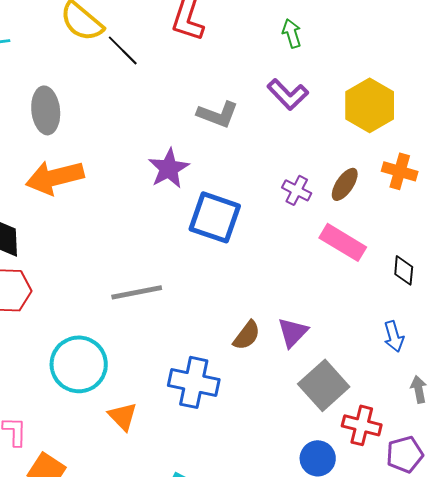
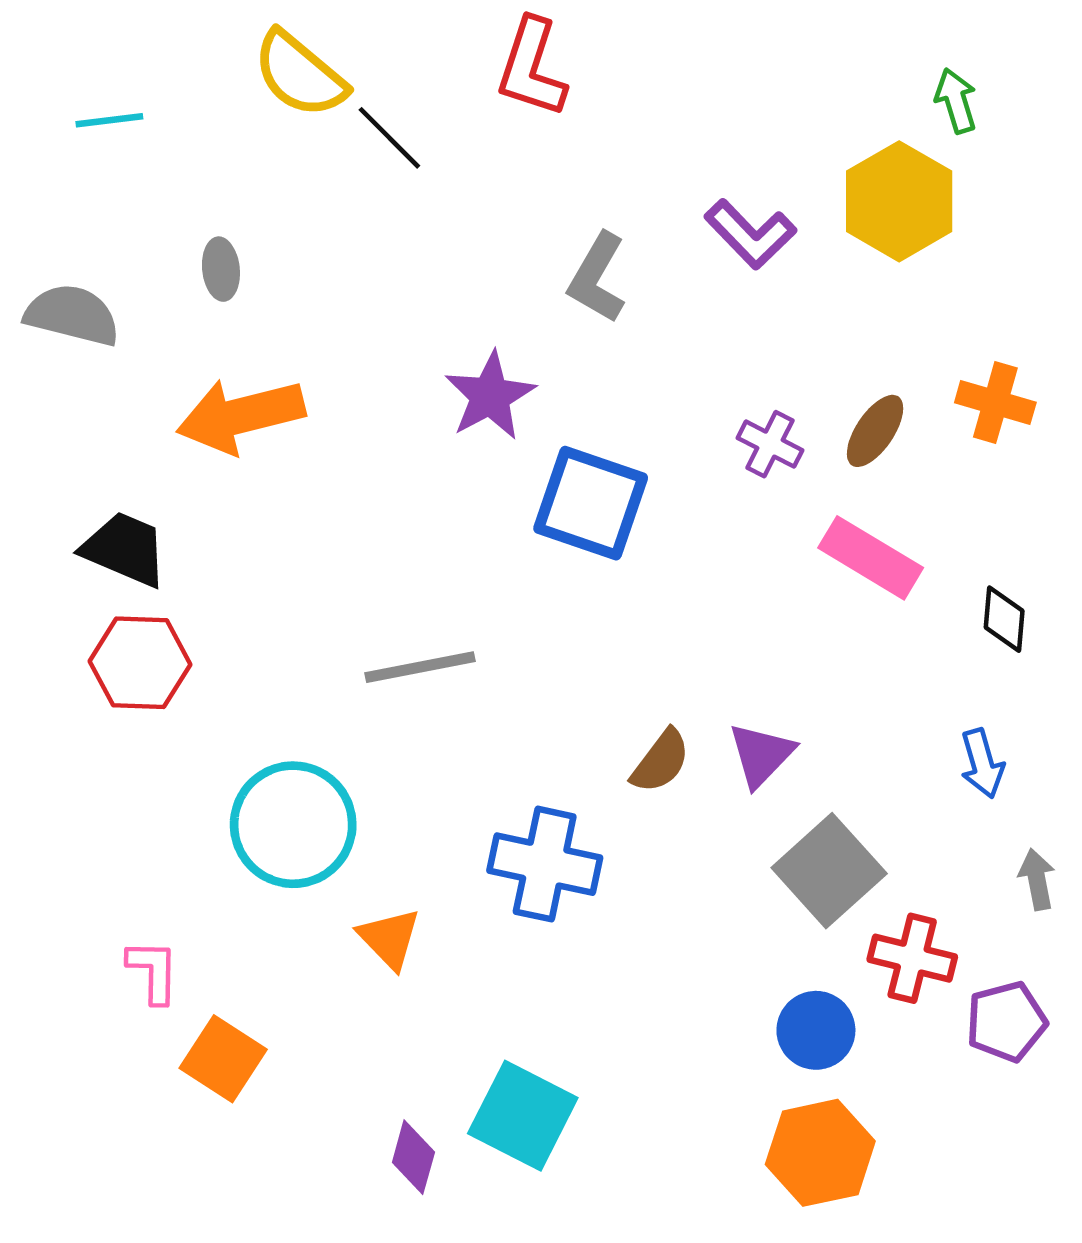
green arrow: (292, 33) -> (956, 101), moved
yellow hexagon: (370, 105) -> (899, 201), moved
gray ellipse: (46, 110) -> (221, 269), size x0.6
gray L-shape: (218, 114) -> (597, 278), turned 99

